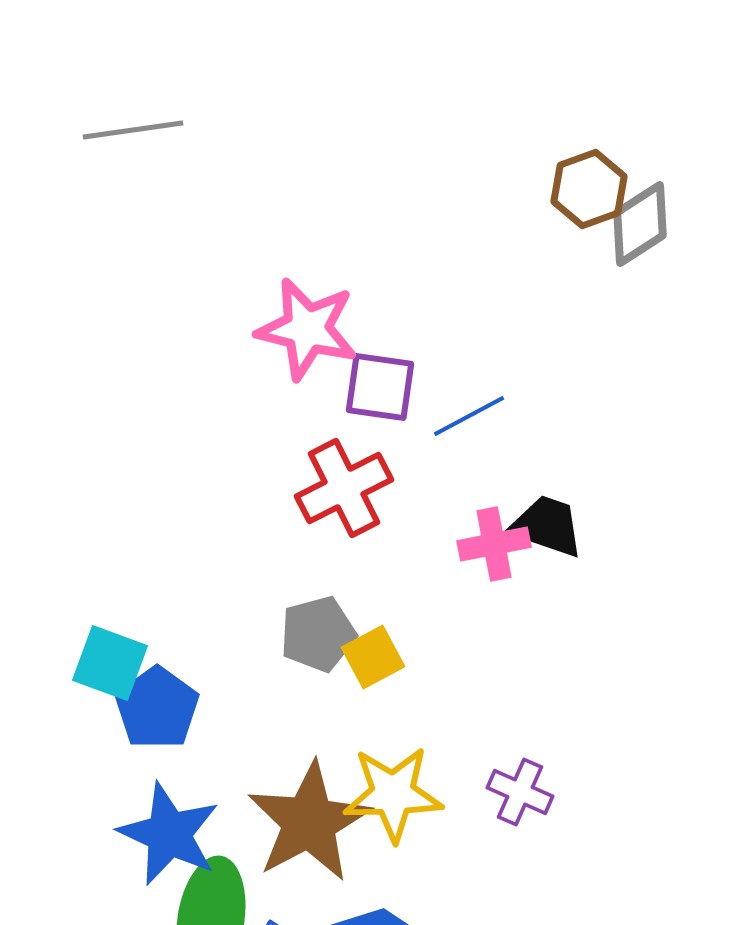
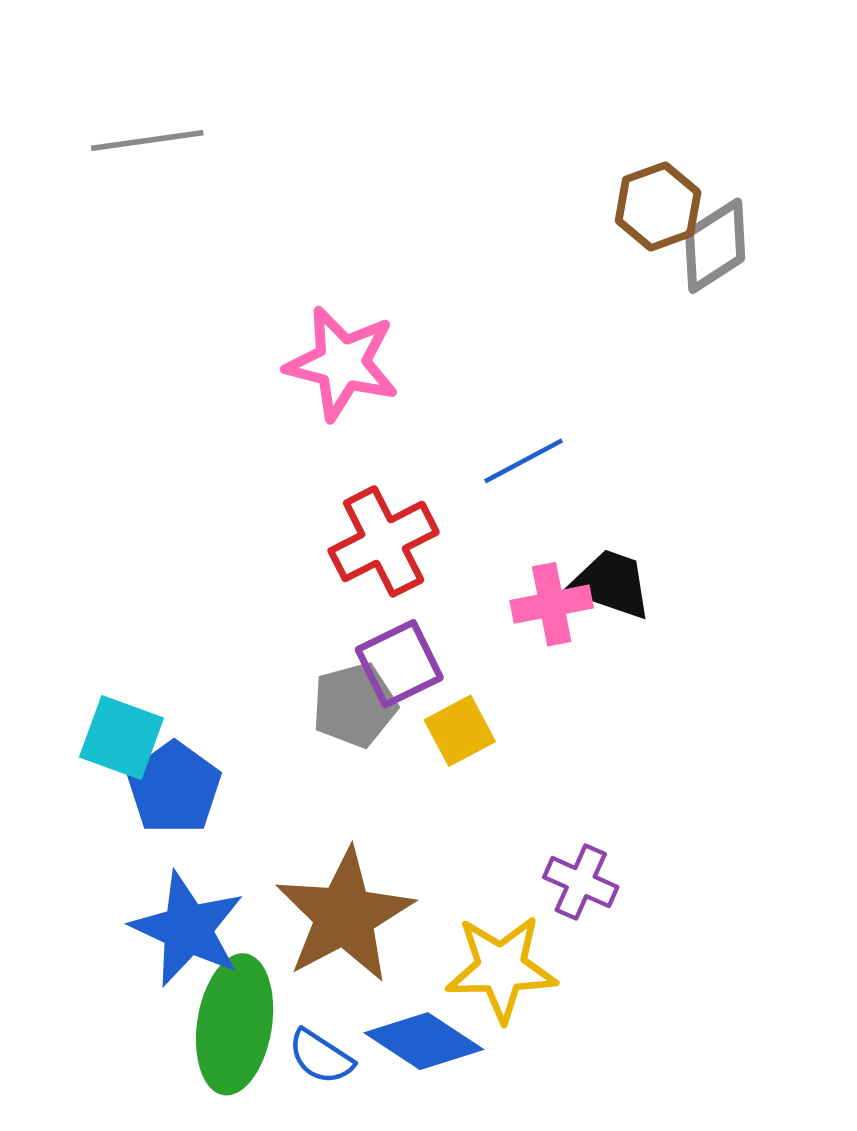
purple square: (380, 387) -> (399, 664), moved, turned -34
yellow square: (373, 657) -> (460, 731), moved
yellow star: (393, 794) -> (501, 968), moved

